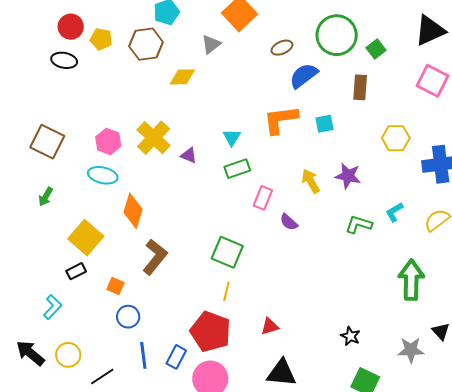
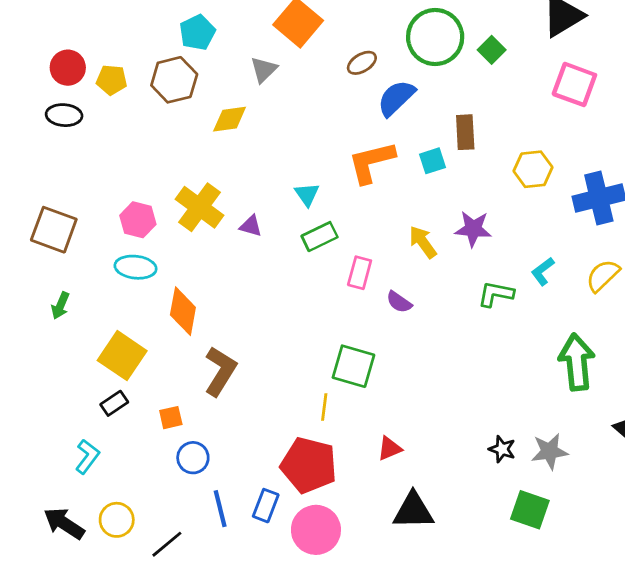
brown rectangle: (360, 87) -> (465, 132), moved
green square: (227, 252) -> (353, 366), moved
orange square: (116, 286) -> (171, 418), turned -30
gray star: (411, 350) -> (549, 451), moved

